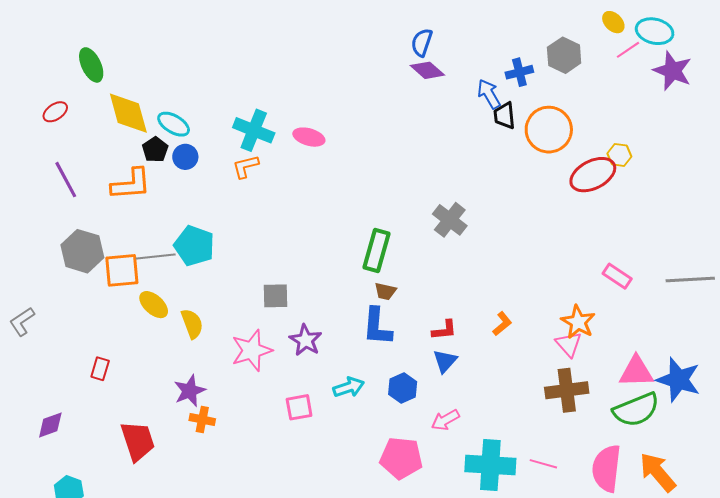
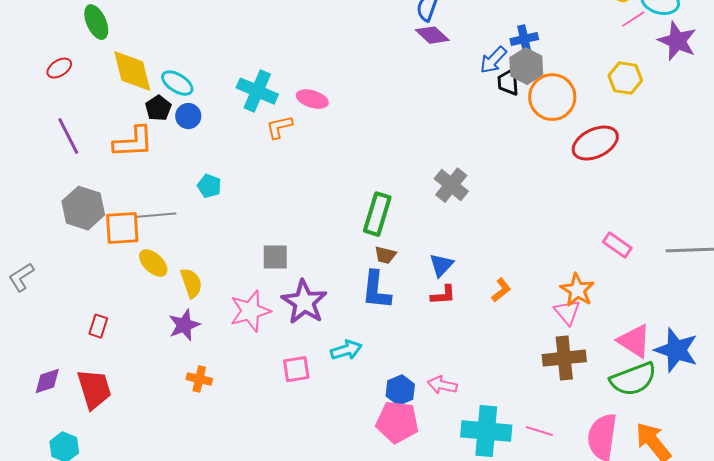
gray hexagon: (564, 55) -> (526, 66), moved
blue arrow: (489, 94) -> (493, 60), turned -108
yellow hexagon: (619, 155) -> (625, 78), moved, size x1.4
orange L-shape: (246, 166) -> (279, 127), moved
cyan pentagon: (194, 246) -> (209, 186), moved, size x0.6
purple star: (305, 340) -> (304, 302), size x1.4
blue triangle: (445, 361) -> (441, 265), moved
pink triangle: (636, 372) -> (634, 341), turned 33
blue hexagon: (403, 388) -> (400, 390), moved
purple star: (190, 391) -> (184, 325), moved
pink arrow: (445, 420) -> (442, 385), turned 40
red trapezoid: (138, 441) -> (94, 389), moved

